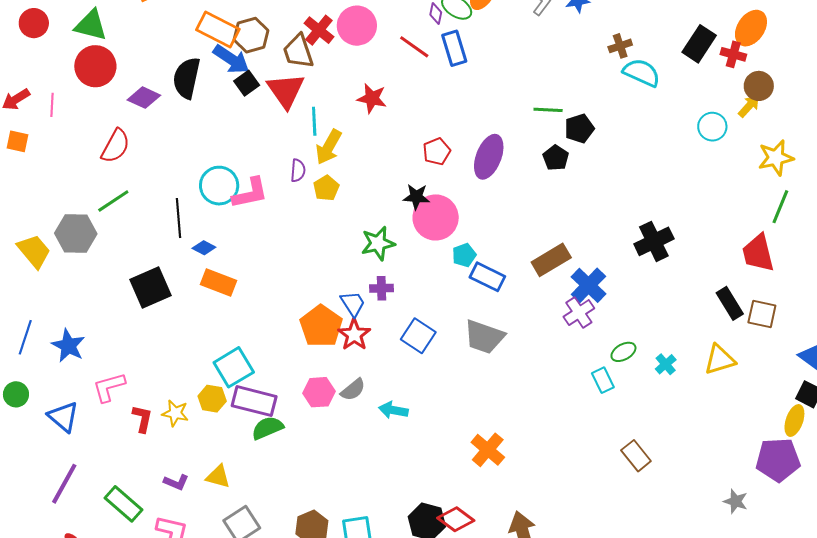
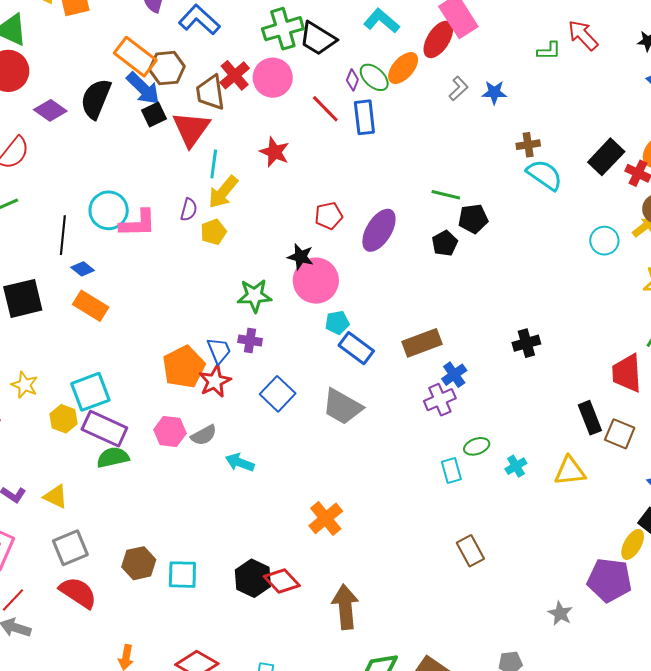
black cross: (654, 241) -> (526, 343), size x0.7
blue cross: (589, 285) -> (454, 375), size x0.7
yellow star: (175, 413) -> (25, 385), moved

